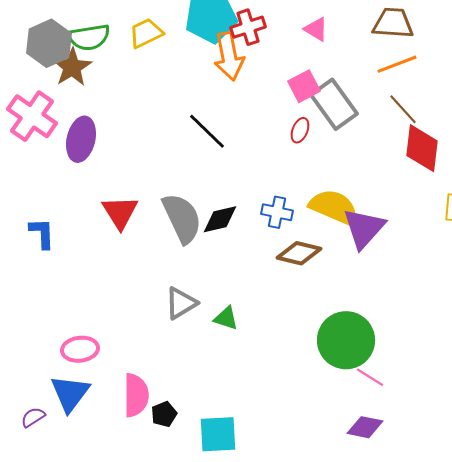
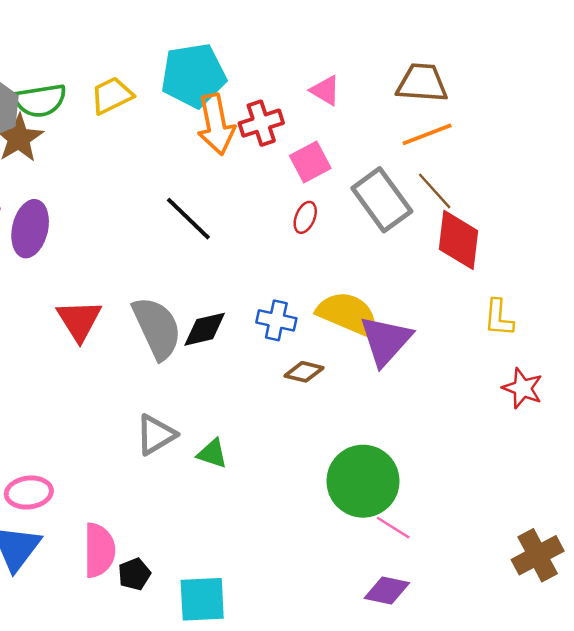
red cross: (248, 27) -> (261, 123), moved
gray rectangle: (334, 104) -> (382, 200), moved
brown diamond: (299, 253) -> (304, 372), size x0.7

